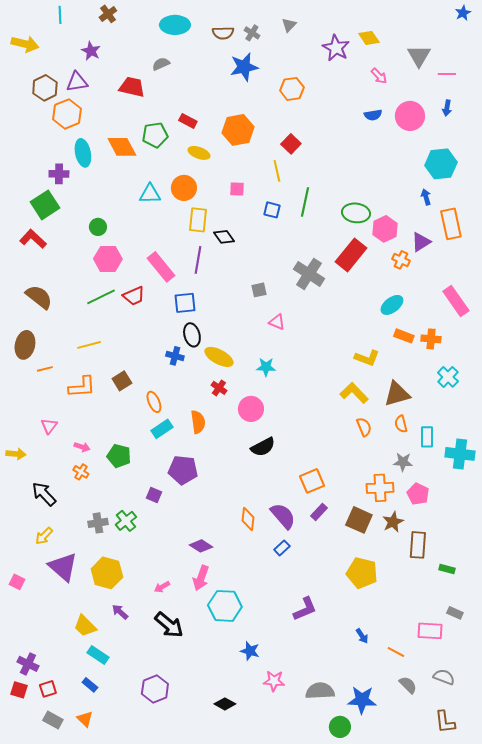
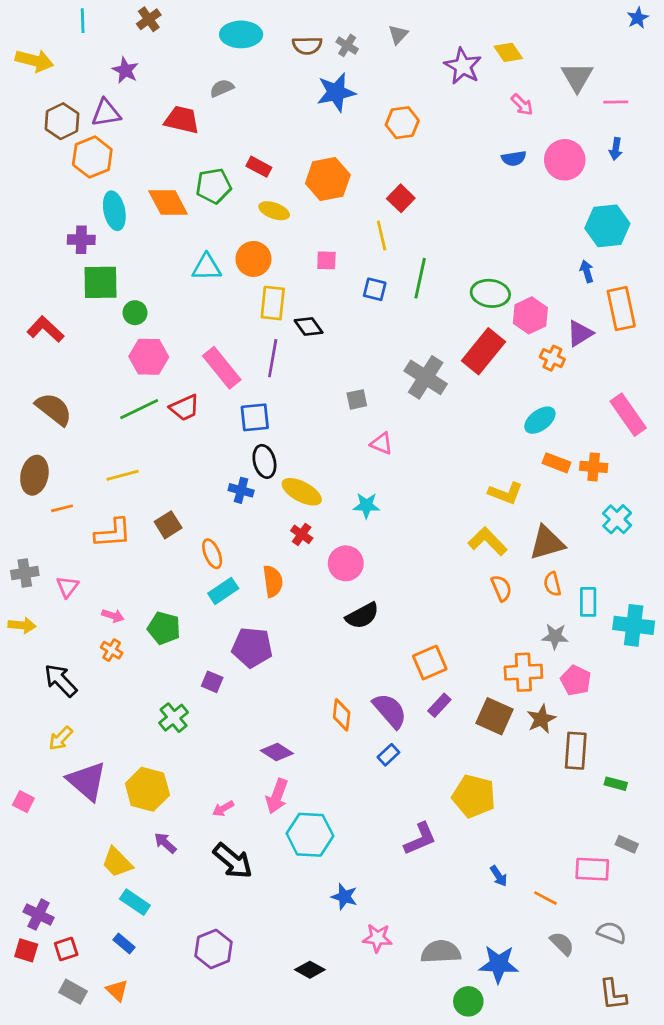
green square: (45, 205) -> (101, 282), moved, turned 32
gray cross: (98, 523) -> (25, 573), moved
yellow pentagon: (362, 573) -> (474, 796), moved

